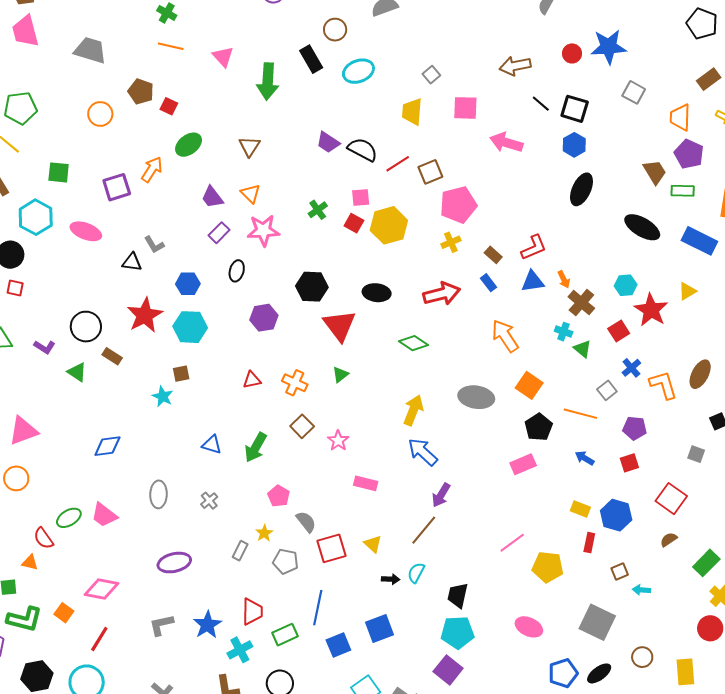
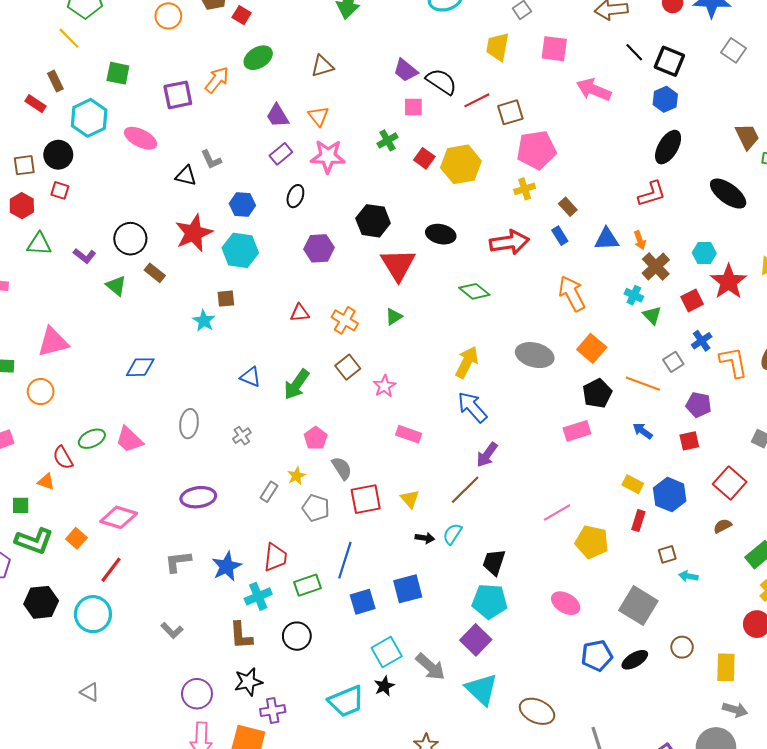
brown triangle: (250, 146) -> (322, 66), turned 35
pink square: (361, 198) -> (413, 107), moved
red L-shape: (534, 247) -> (652, 194), moved

